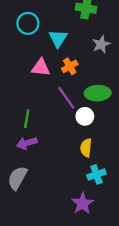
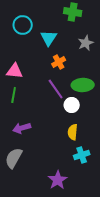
pink triangle: (41, 68) -> (15, 71), moved
green line: (27, 119) -> (14, 95), moved
purple star: (83, 203) -> (58, 180), moved

